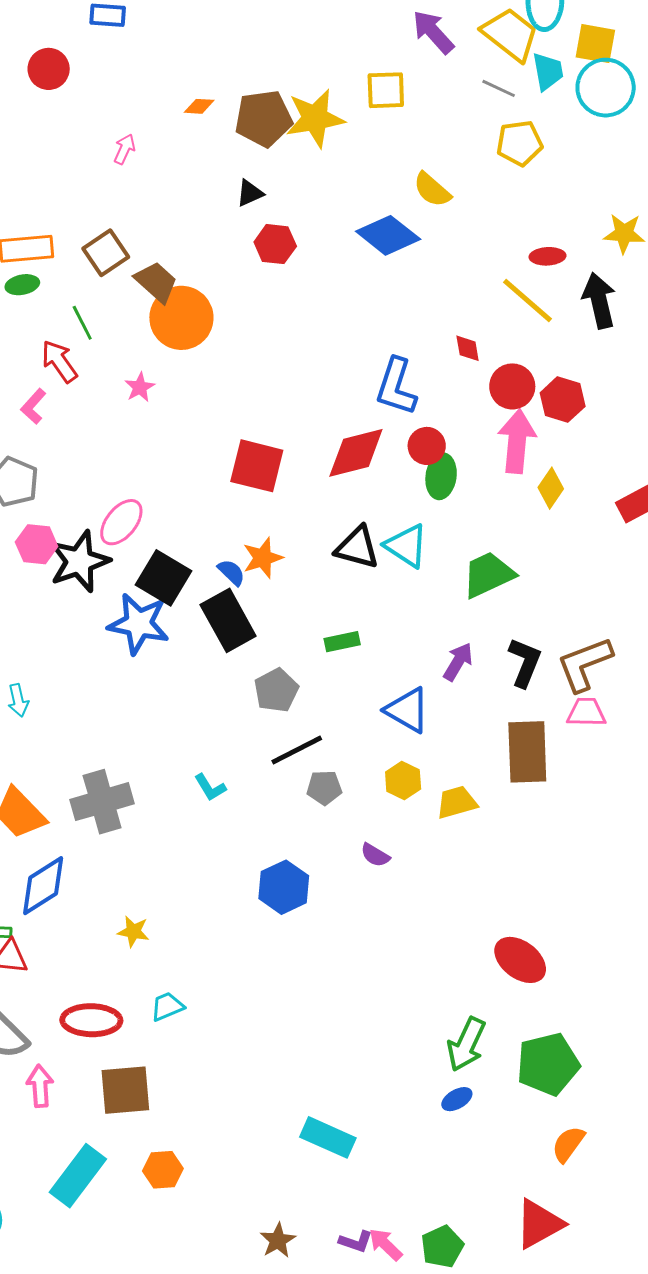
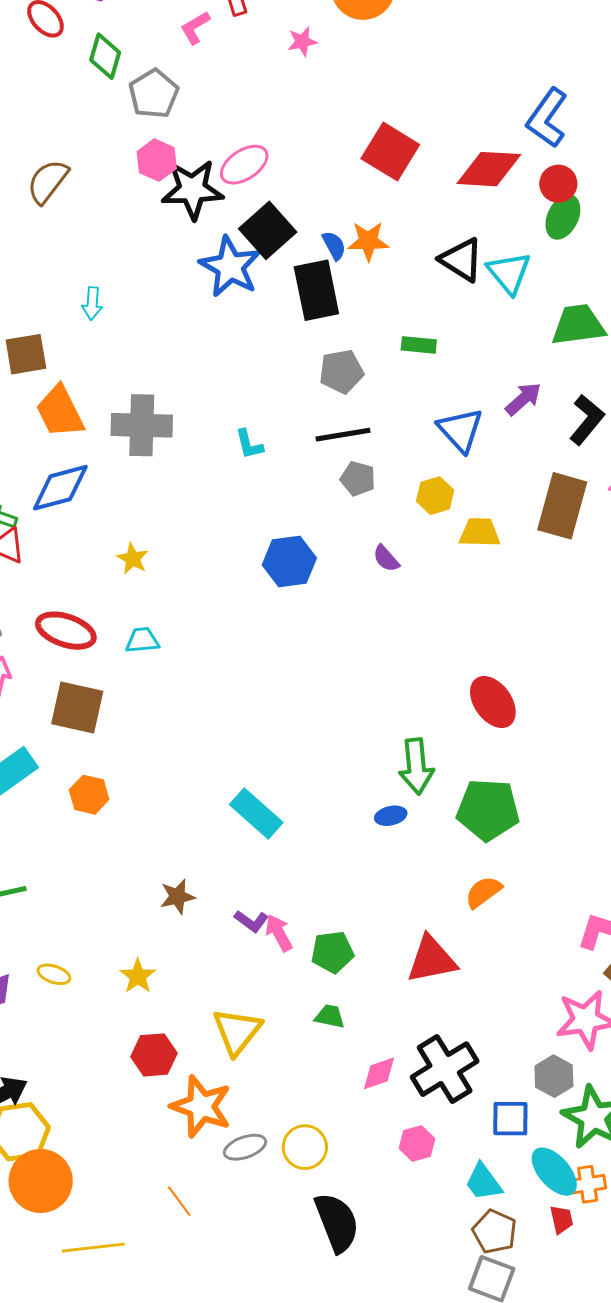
green arrow: (466, 1044) -> (416, 766), turned -48

